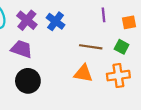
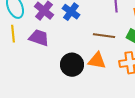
black circle: (28, 81) -> (72, 65), moved

